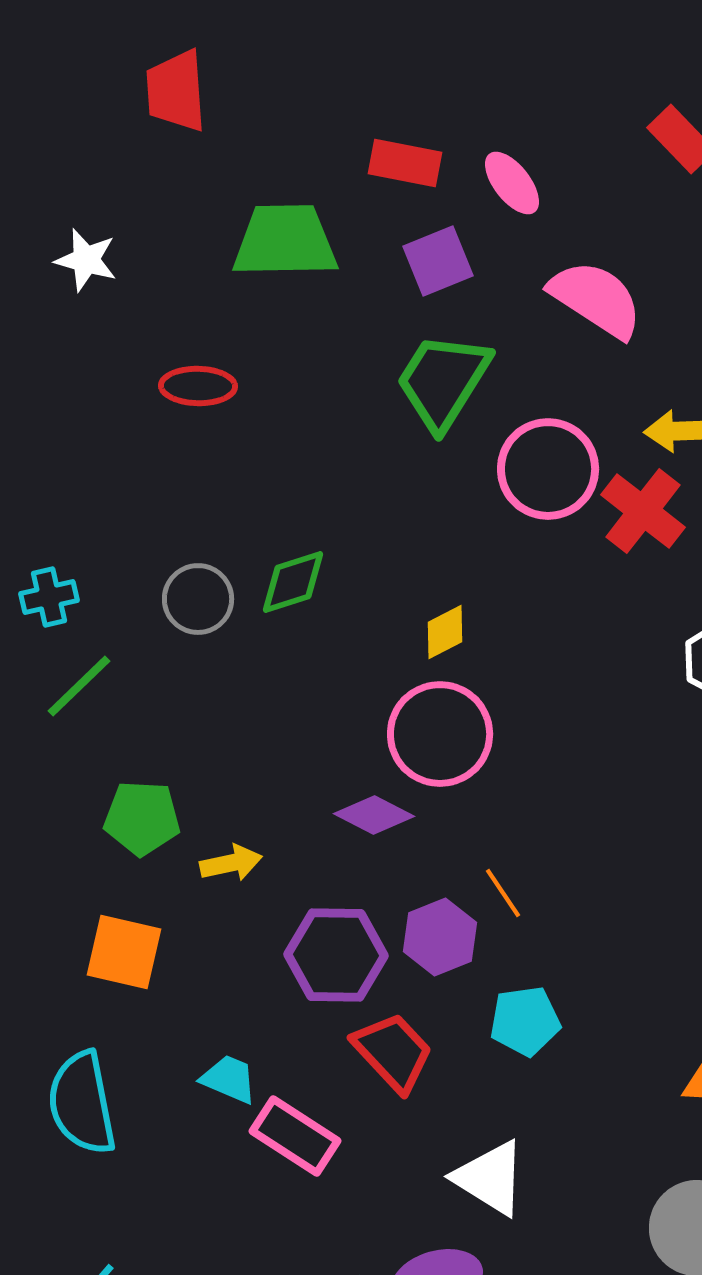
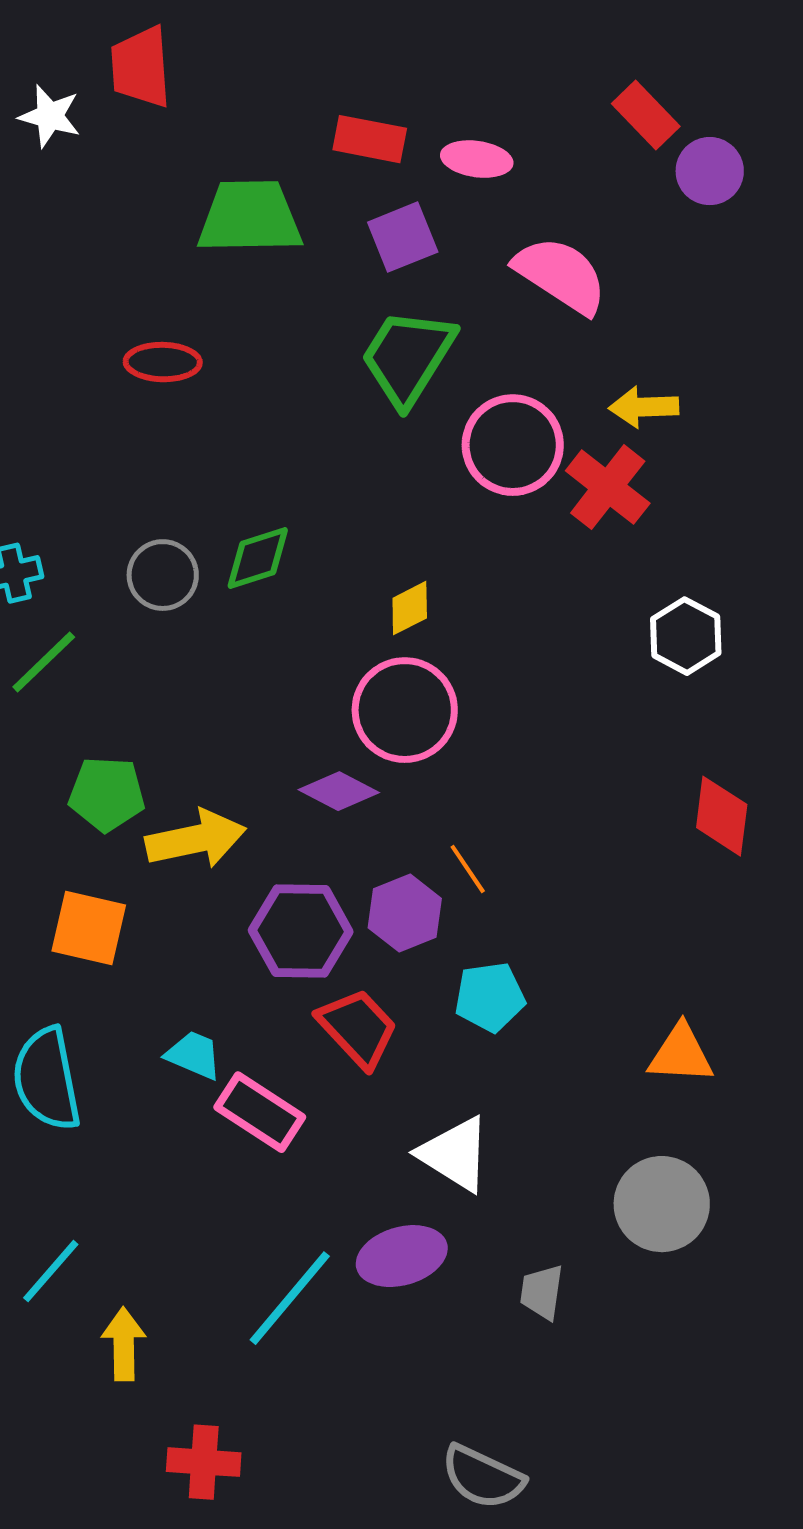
pink ellipse: (512, 183) -> (477, 159), turned -44
white star: (86, 260) -> (50, 116), moved
yellow arrow: (231, 863) -> (196, 839), size x1.6

